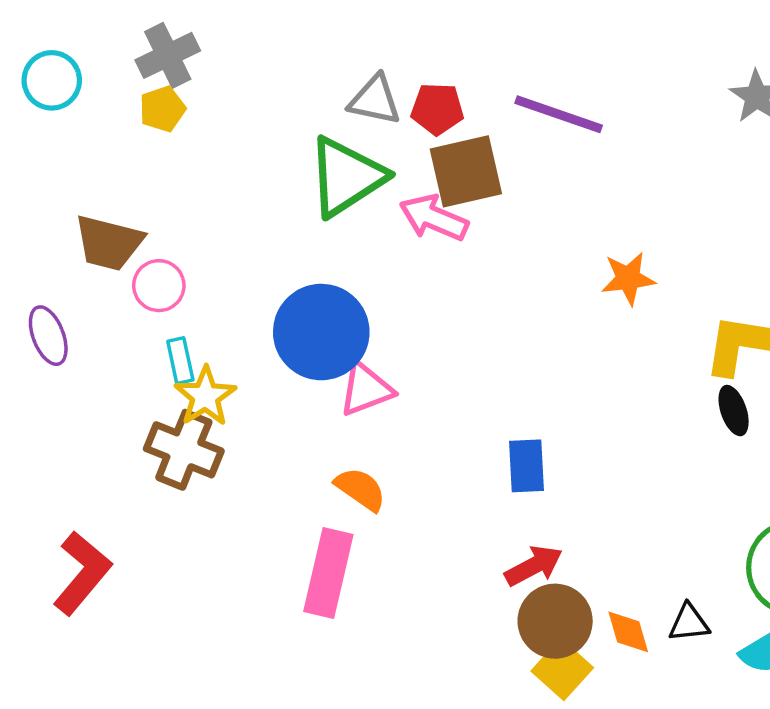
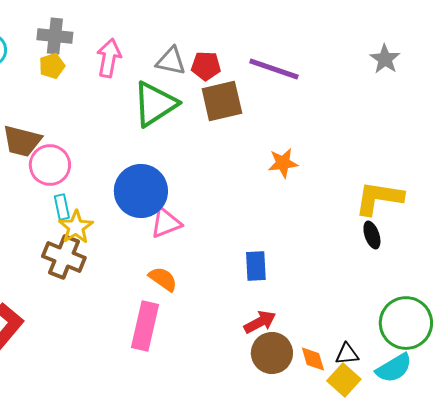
gray cross: (168, 55) -> (55, 36), turned 32
pink arrow: (434, 218) -> (109, 58), moved, turned 78
orange star: (628, 278) -> (283, 163), moved
pink circle: (159, 286) -> (50, 165), size x1.4
yellow square: (562, 669) -> (344, 380), moved

